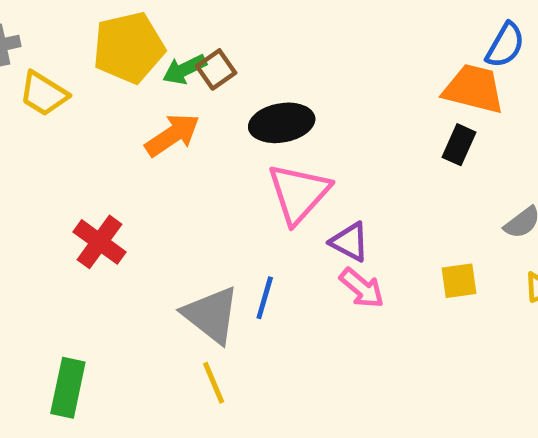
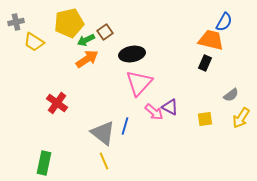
green arrow: (185, 69) -> (86, 40), moved
purple triangle: (350, 242) -> (170, 107), moved
pink arrow: (362, 288) -> (154, 112), moved

